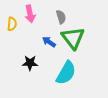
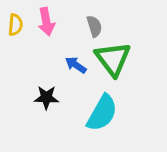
yellow semicircle: (12, 24) -> (15, 25), moved

